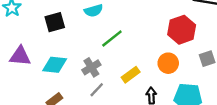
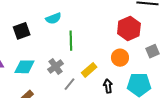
green line: (112, 38) -> (71, 41), turned -48
gray line: (97, 90) -> (70, 84), moved

